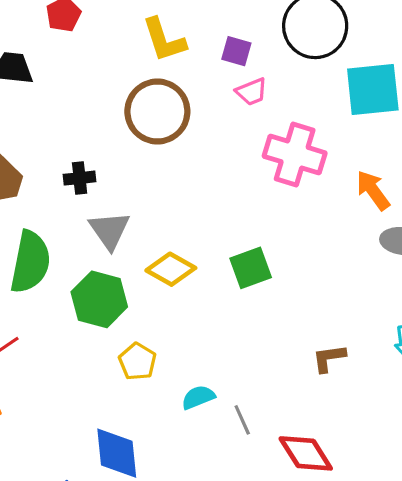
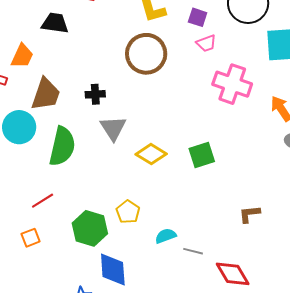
green hexagon: (99, 299) -> (90, 228), moved
gray line: (242, 420) -> (193, 251), turned -54

